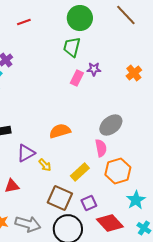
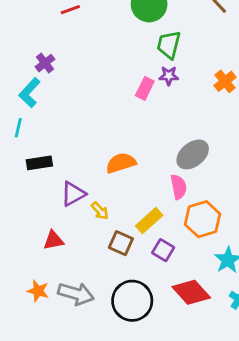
green trapezoid: (72, 47) -> (169, 45), moved
brown square: (60, 198) -> (121, 243), moved, size x0.7
purple square: (89, 203) -> (163, 250), moved, turned -35

